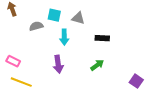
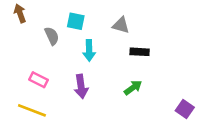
gray triangle: (78, 18) -> (121, 25), moved
gray semicircle: (36, 26) -> (52, 36), turned 80
pink rectangle: (13, 61) -> (39, 80), moved

